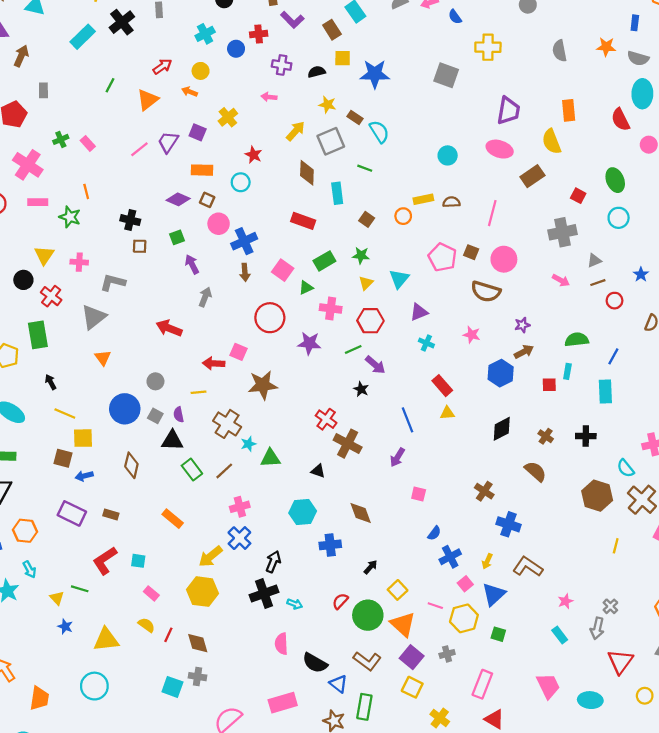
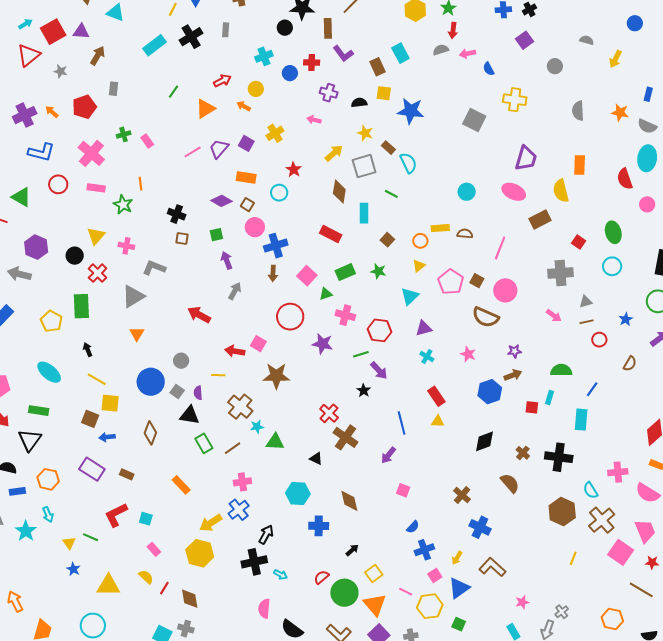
yellow triangle: (366, 283) -> (419, 266), moved
black cross: (586, 436) -> (559, 457), size x1.5

